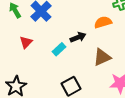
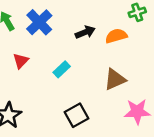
black arrow: (78, 37) -> (85, 32), moved

